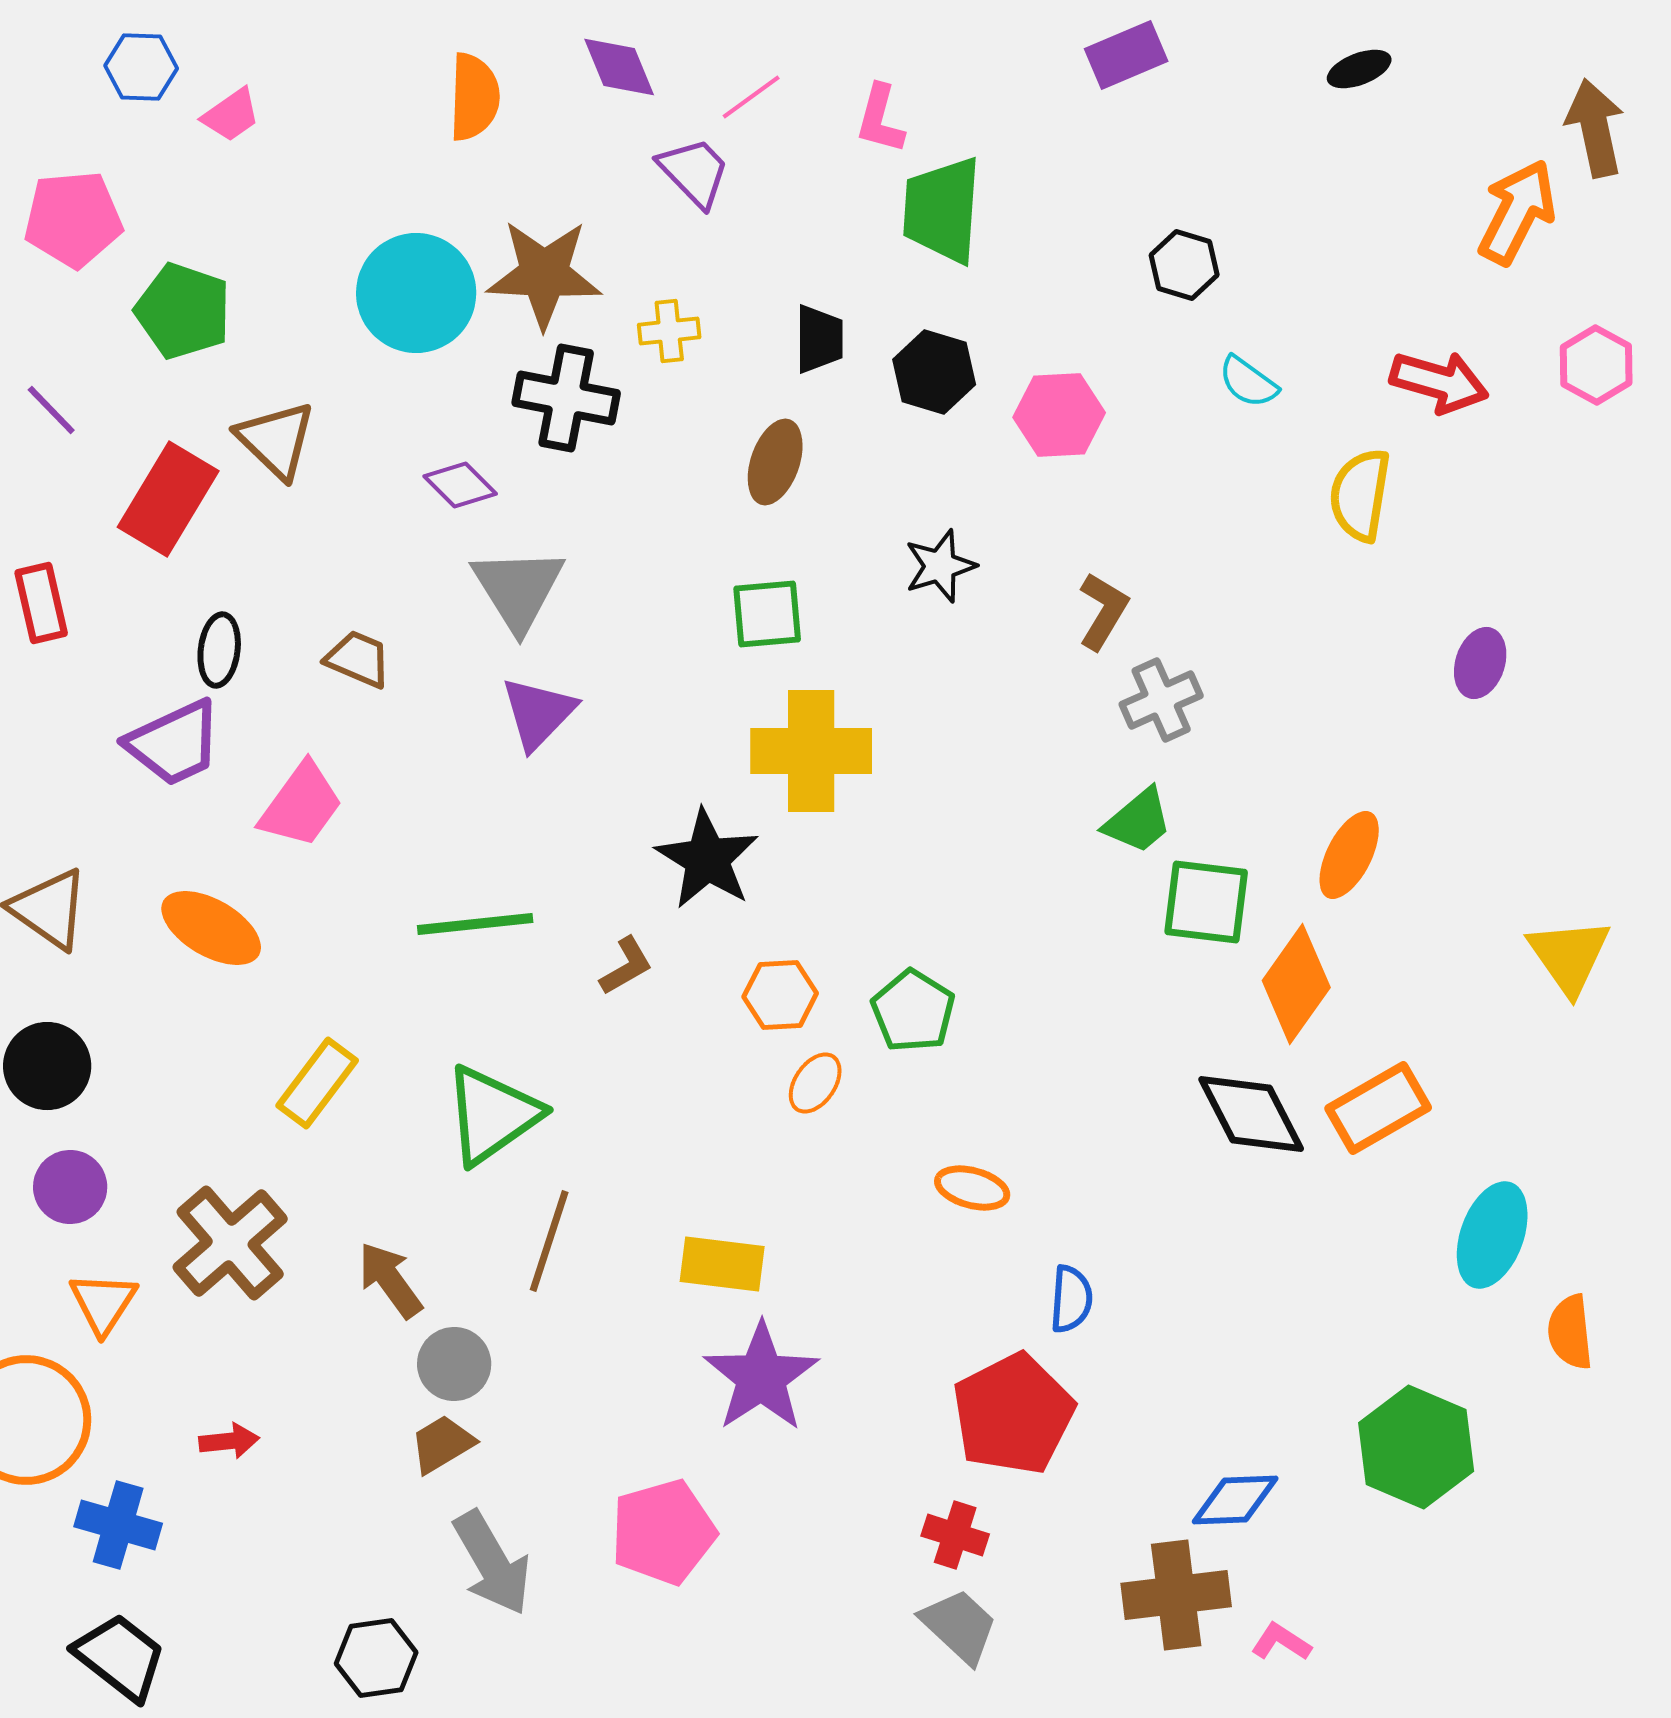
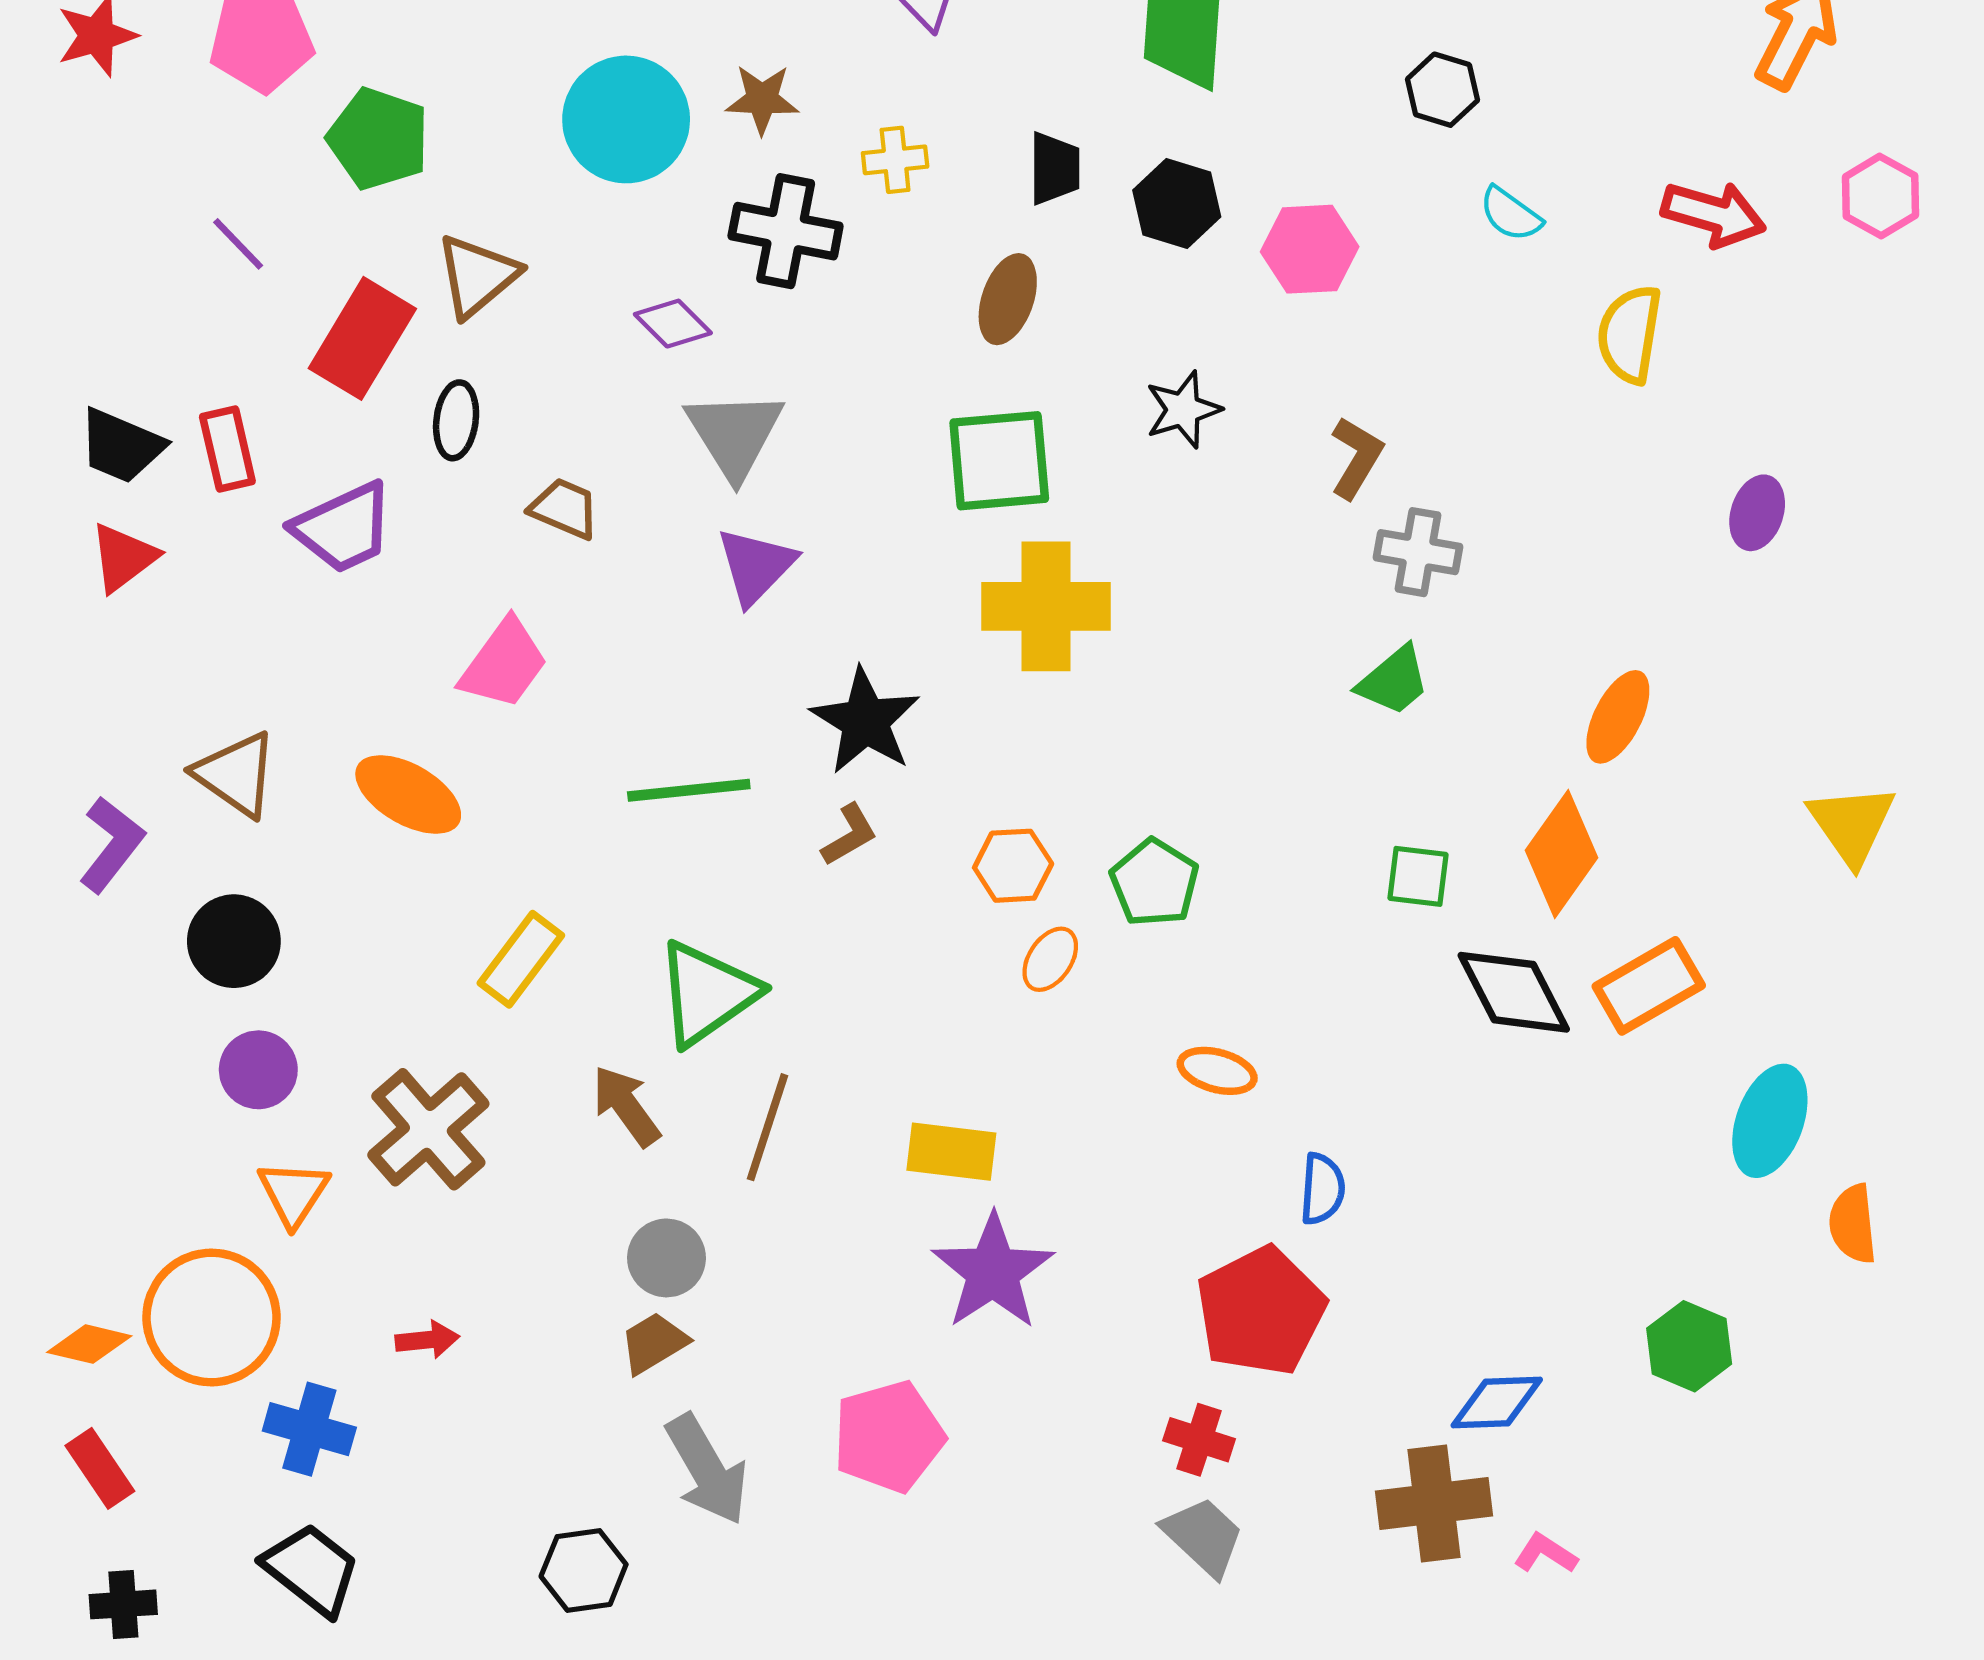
brown star: (544, 274) -> (762, 99), size x0.6
brown triangle: (276, 440) -> (477, 276), turned 36
green square: (767, 614) -> (999, 461), size x1.4
black ellipse: (219, 650) -> (456, 420), moved
gray cross: (1161, 700) -> (1418, 552), turned 34
purple trapezoid: (174, 743) -> (343, 528), moved
black star: (707, 859) -> (865, 721), moved
green square: (1206, 902) -> (1418, 876), moved, size x0.7
brown arrow: (390, 1280) -> (626, 1106), moved
green hexagon: (1416, 1447) -> (1689, 1346), size x0.7

